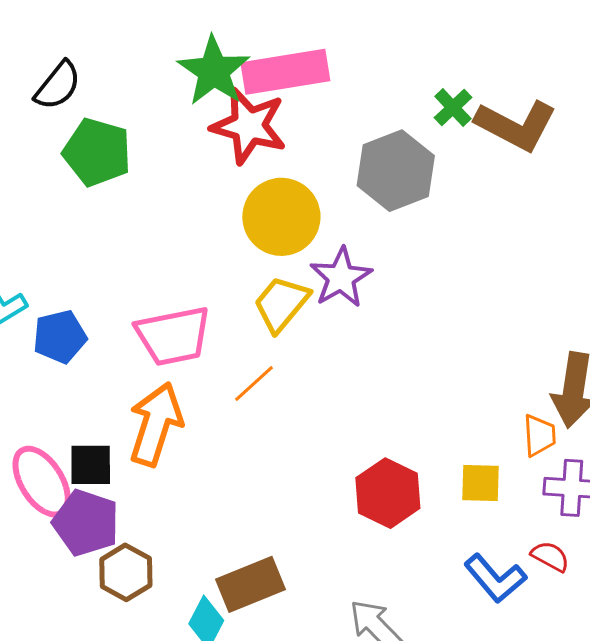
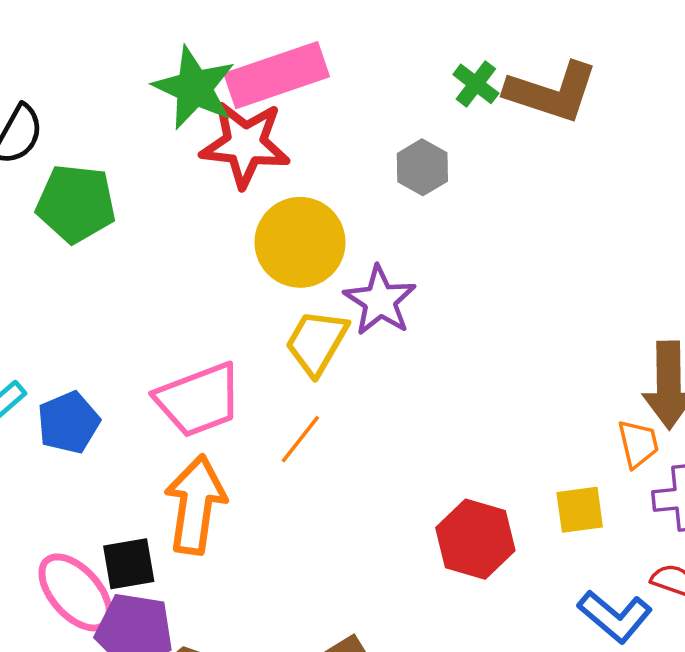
gray hexagon: (396, 171) -> (422, 167), size x0.6

